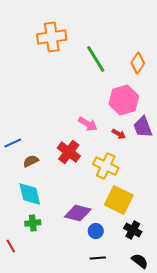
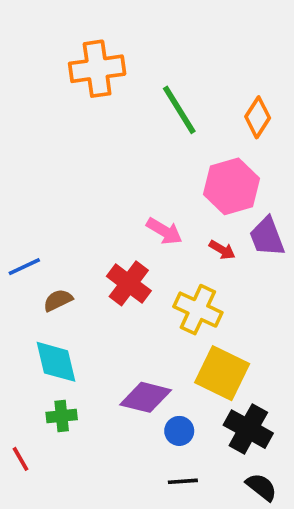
black cross: (133, 230) -> (248, 429), size x1.4

